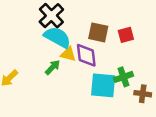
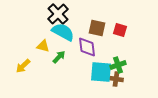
red square: (126, 35) -> (120, 30), turned 32
yellow triangle: (68, 54) -> (43, 46), moved
brown cross: (143, 94) -> (116, 79), moved

